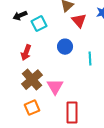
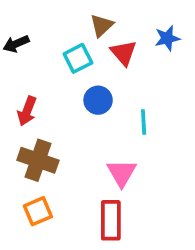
cyan square: (39, 24) -> (78, 58), moved
brown cross: (32, 80) -> (38, 160), turned -30
pink triangle: (55, 87) -> (122, 173), moved

